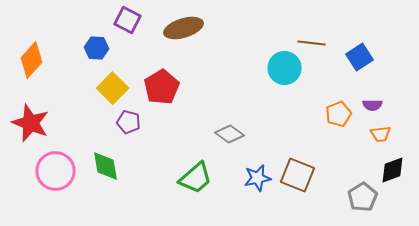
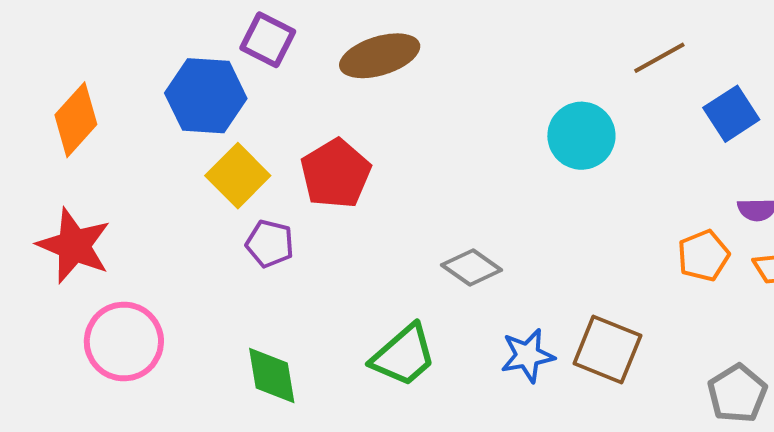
brown line: (312, 43) -> (659, 58), moved, turned -36
blue hexagon: (96, 48) -> (206, 96), size x1.6
orange pentagon: (338, 114) -> (703, 256), moved
green diamond: (106, 166) -> (272, 375), moved

